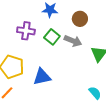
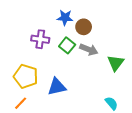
brown circle: (80, 19) -> (84, 27), moved

